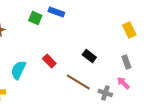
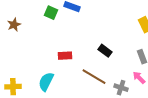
red rectangle: (49, 61) -> (65, 56), turned -48
cyan semicircle: (18, 70) -> (46, 82), moved

